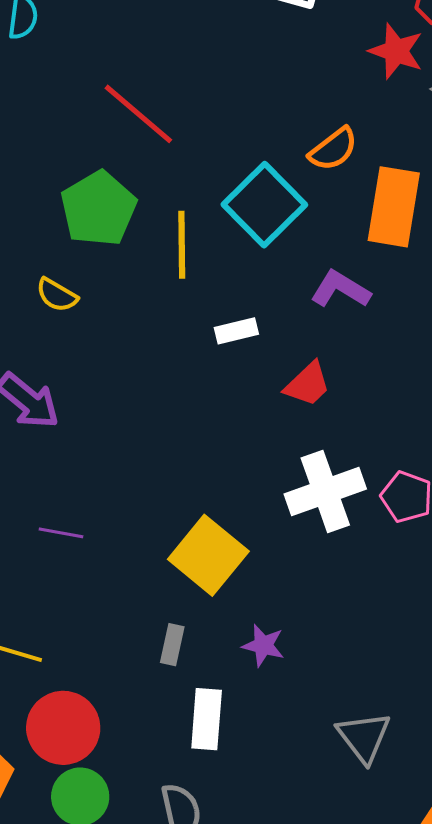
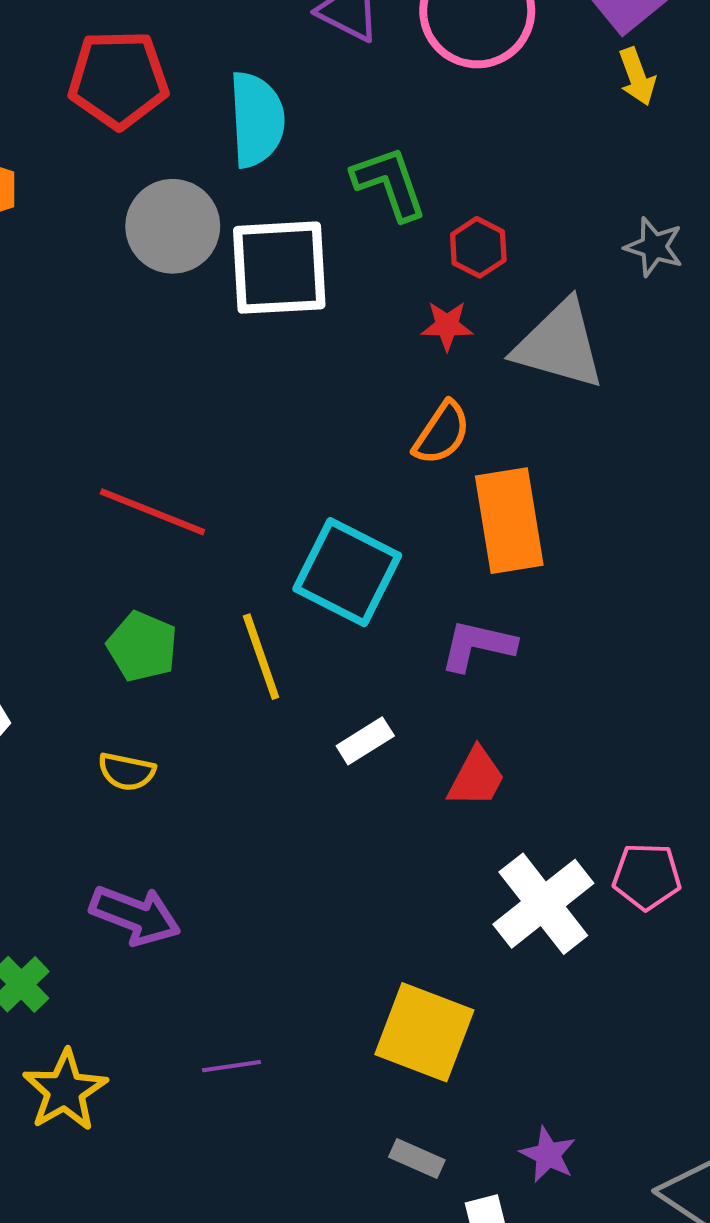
red star: (396, 51) -> (447, 326), size x0.7
orange semicircle: (333, 149) -> (442, 433), moved
green pentagon: (98, 209) -> (142, 647), size x0.7
gray rectangle: (172, 645) -> (417, 1159), turned -60
purple star: (263, 645) -> (548, 1155), moved, turned 30

